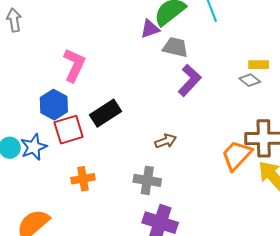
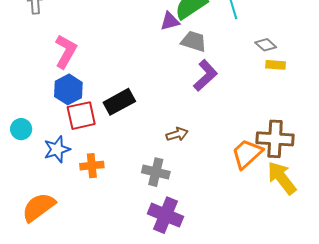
pink L-shape: (74, 65) -> (66, 51), moved
gray diamond: (250, 80) -> (266, 45), moved
blue star: (34, 147) -> (57, 149), moved

